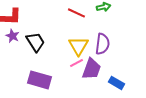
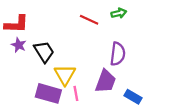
yellow triangle: (78, 46) -> (65, 75), moved
pink line: (76, 63) -> (76, 93), moved, turned -72

